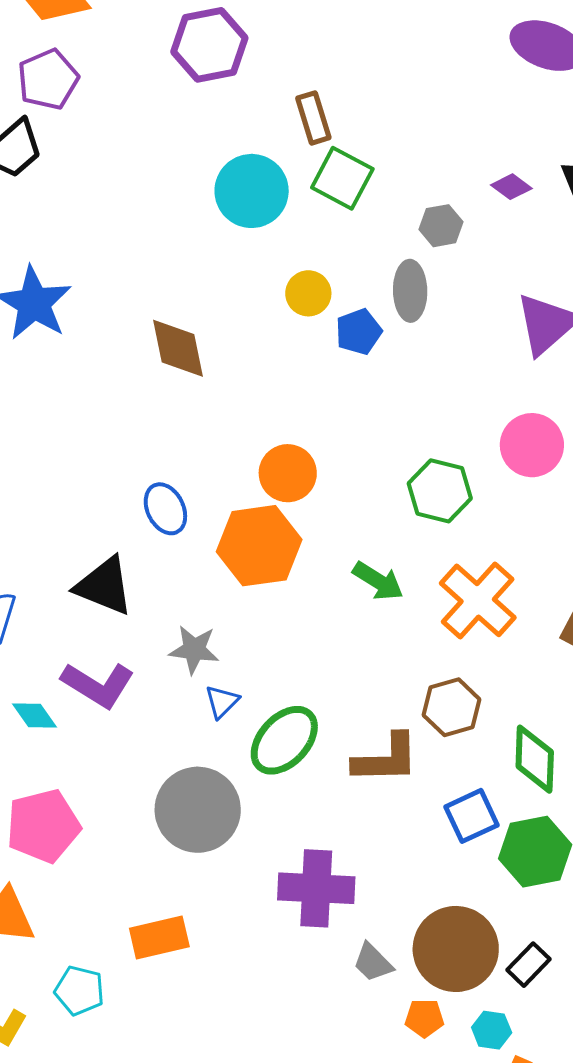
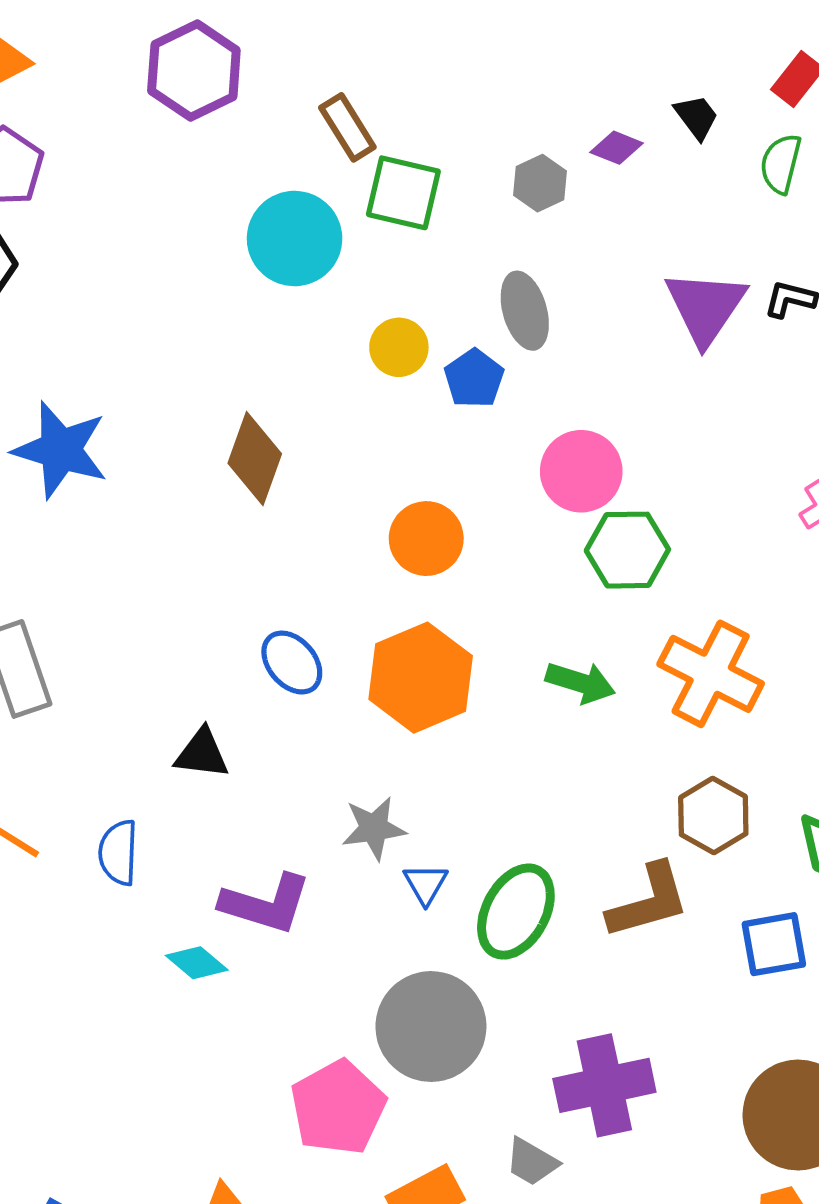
gray hexagon: (441, 226) -> (540, 183), moved
brown diamond: (178, 348) -> (255, 459), turned 46
pink circle: (532, 445) -> (581, 471), moved
orange circle: (288, 473) -> (426, 539), moved
black triangle: (104, 586) -> (202, 754), moved, size x0.7
blue square: (471, 816) -> (774, 944), turned 30
pink pentagon: (43, 826) -> (338, 1108), moved
gray trapezoid: (373, 963) -> (532, 1162), moved

